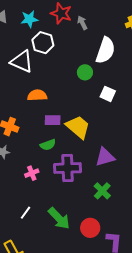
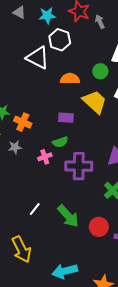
orange semicircle: (37, 95) -> (70, 79), moved
yellow trapezoid: (78, 127) -> (95, 102), moved
pink cross: (32, 173) -> (45, 157), moved

